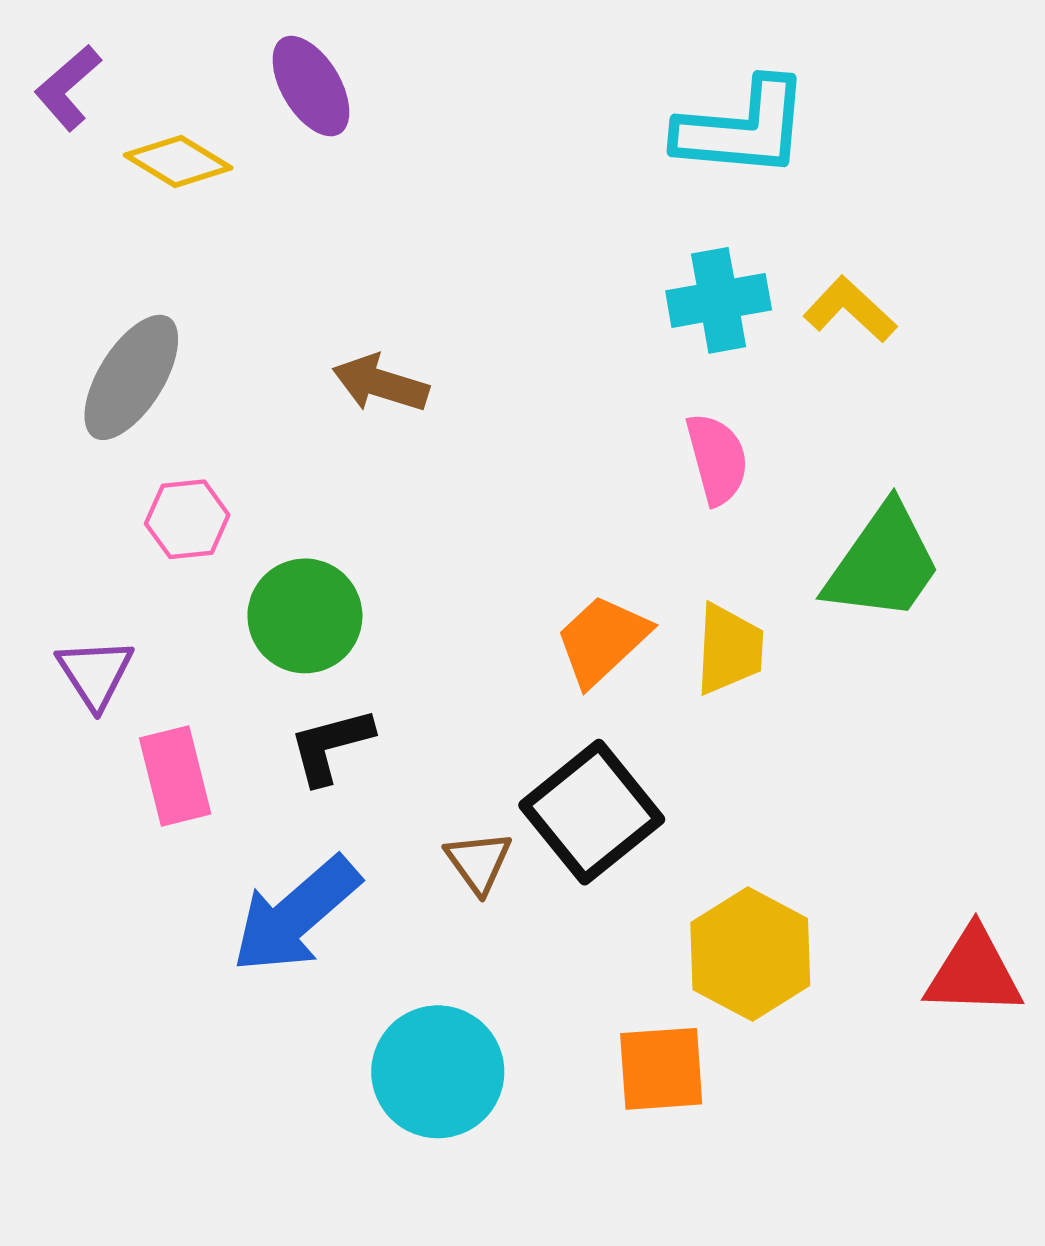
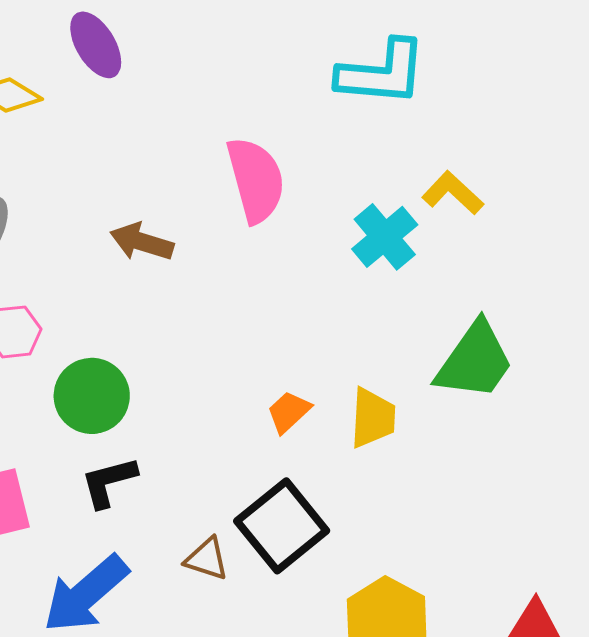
cyan cross: (719, 300) -> (385, 237), moved, turned -30
pink semicircle: (717, 459) -> (256, 180), moved, size x1.4
orange trapezoid: (602, 640) -> (289, 412), size x0.7
brown triangle: (479, 862) -> (207, 559), turned -36

